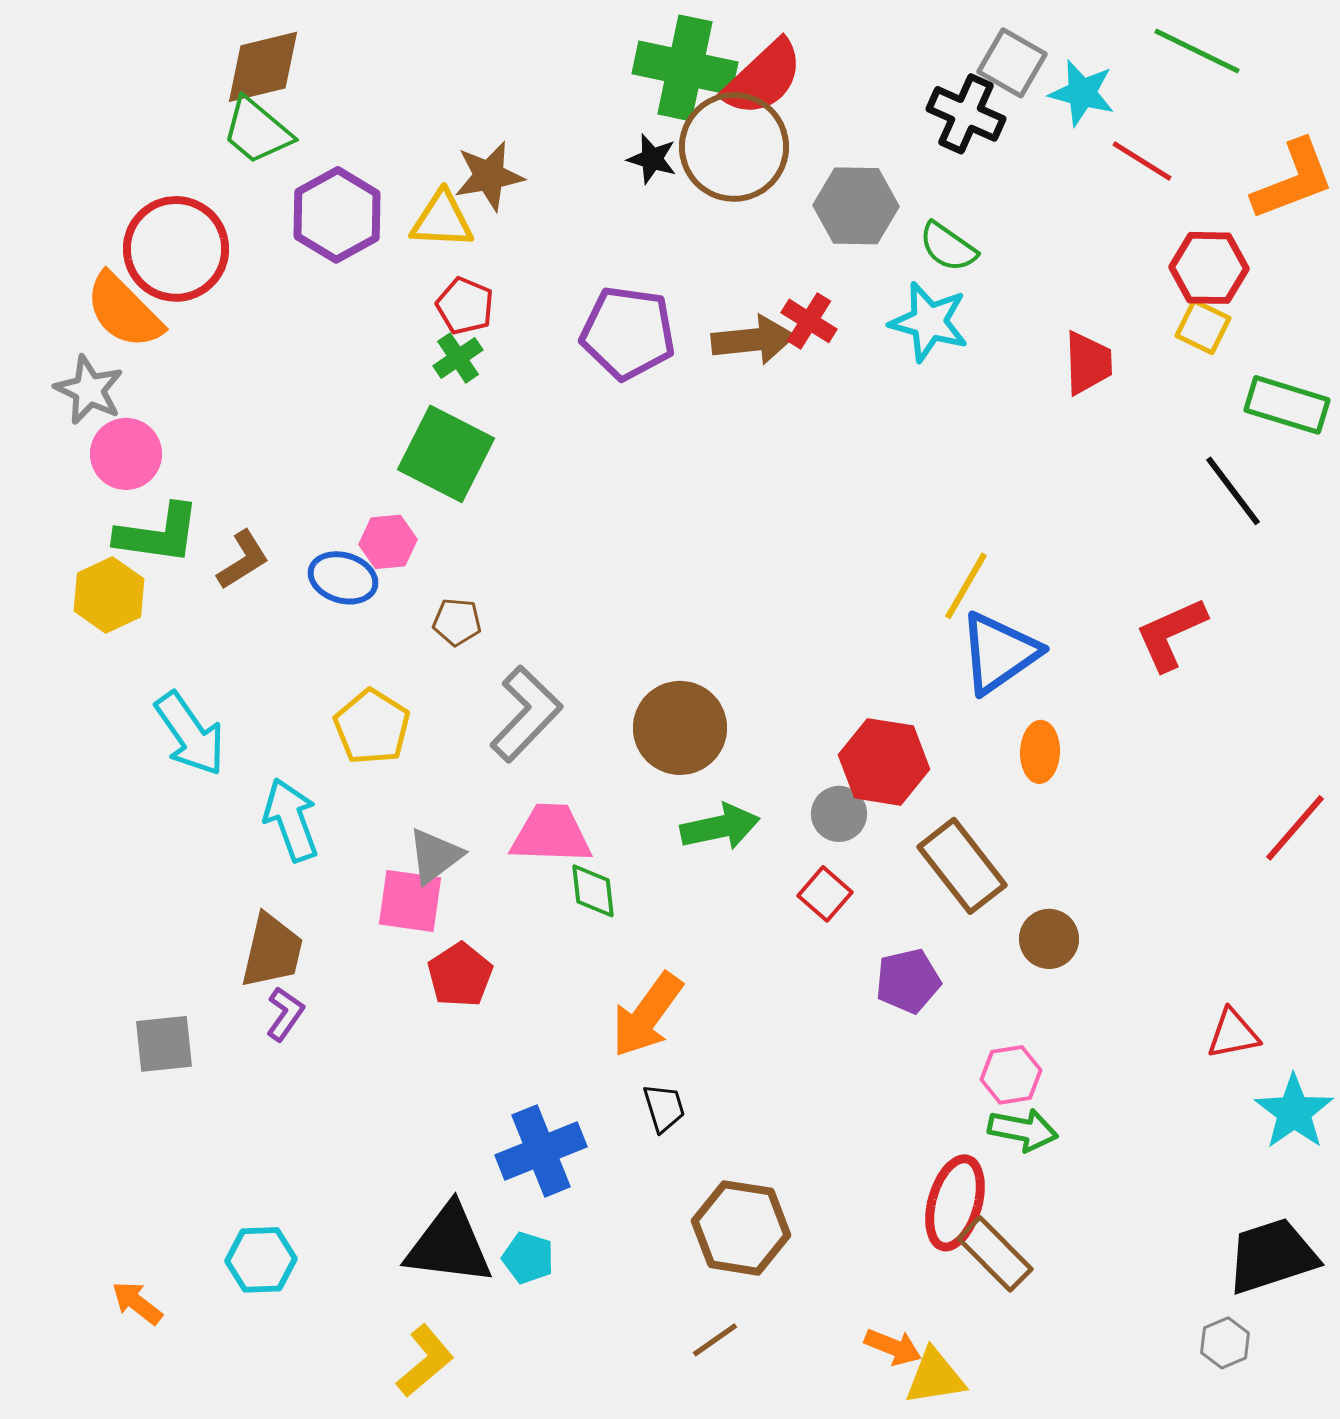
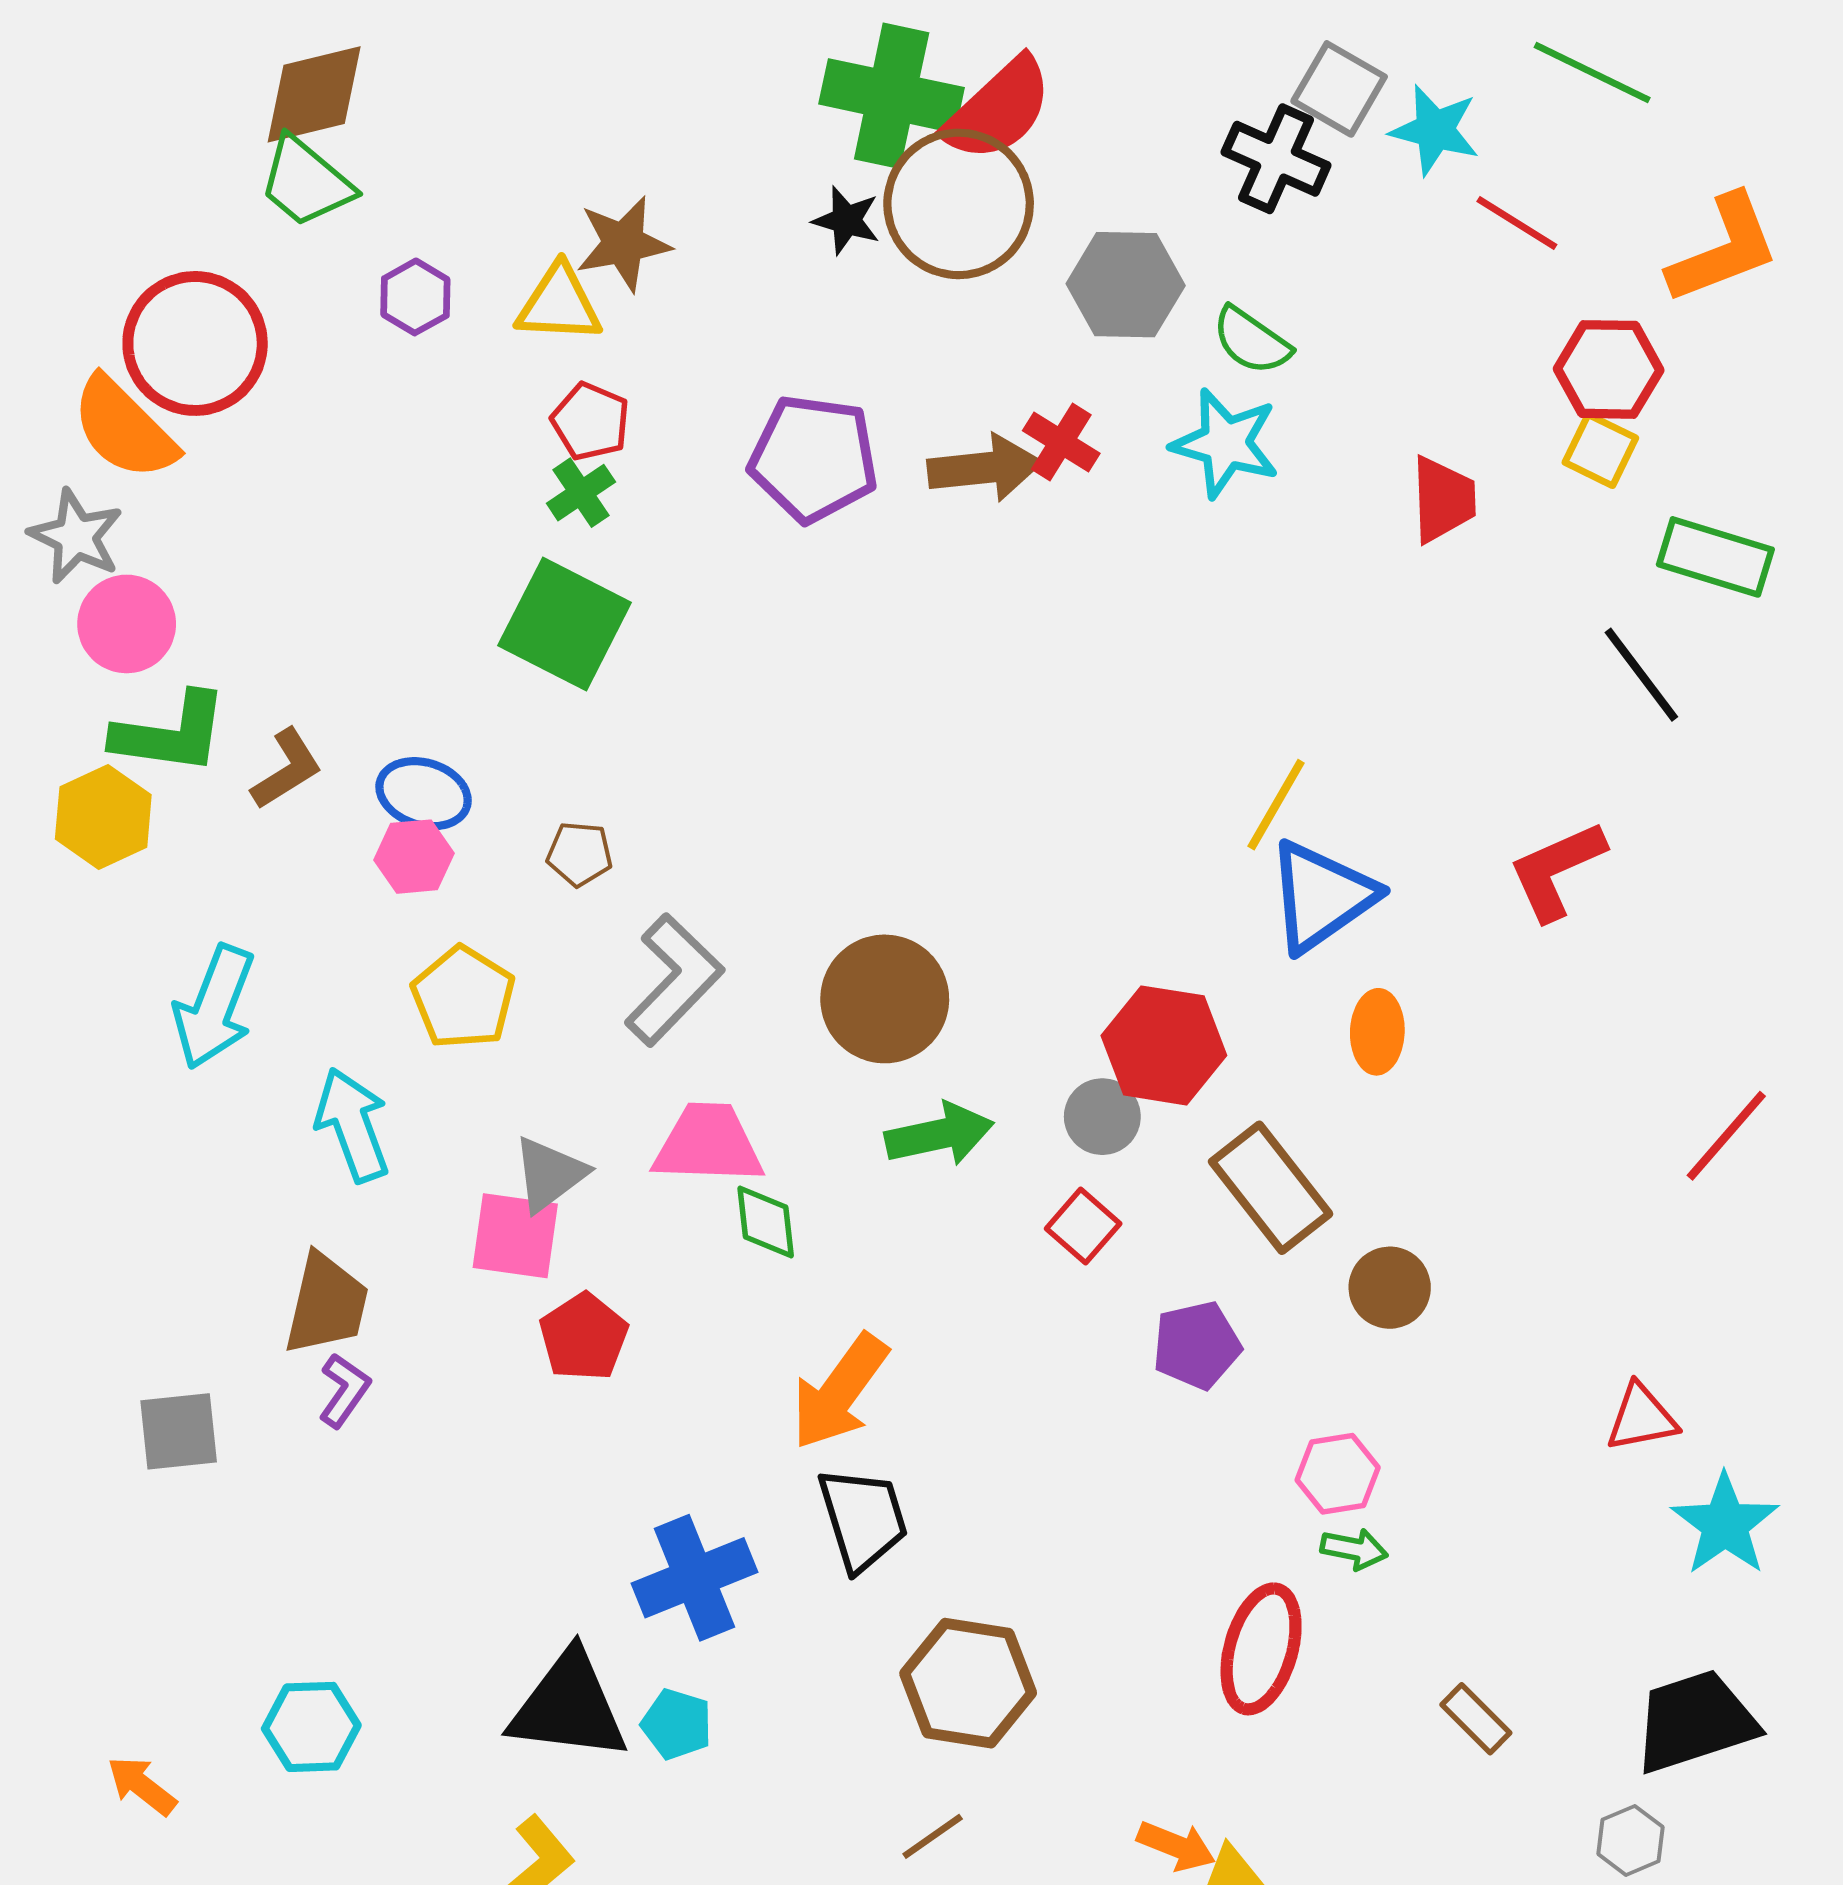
purple hexagon: (337, 215) -> (415, 297), size x0.6
pink hexagon: (388, 542) -> (414, 857), moved
cyan arrow: (190, 734) -> (214, 1007), turned 56
black trapezoid: (664, 1108) -> (863, 1519), size x1.6
green arrow: (1023, 1130) -> (1354, 1549), size x0.7
brown rectangle: (995, 1254) -> (1476, 1719), moved, size x0.7

